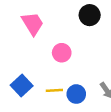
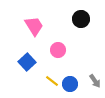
blue square: (22, 86) -> (27, 62), moved
yellow line: (54, 90) -> (52, 81), turned 40

